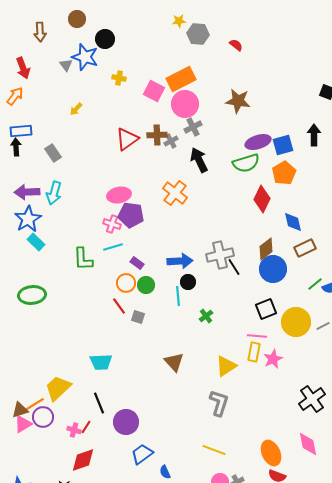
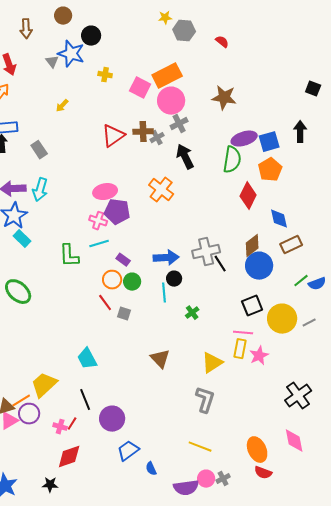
green semicircle: (246, 163) -> (232, 160), turned -64
green ellipse: (32, 295) -> (18, 292), turned 48
cyan trapezoid: (101, 362) -> (87, 359), turned 65

